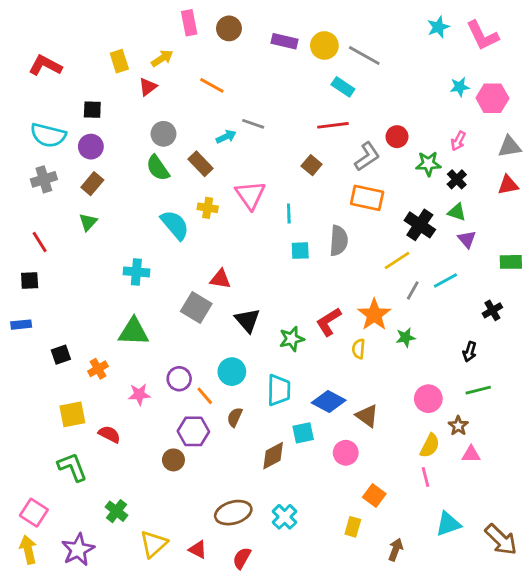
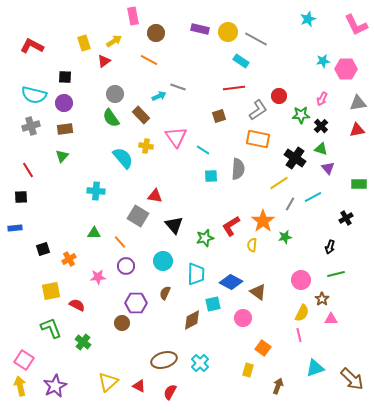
brown circle: (229, 28) -> (156, 33), moved
pink L-shape: (482, 36) -> (356, 25), moved
brown square: (312, 165) -> (219, 116), turned 32
brown rectangle: (92, 184) -> (65, 129), turned 42
cyan line: (289, 214) -> (203, 150), turned -56
green triangle: (134, 332) -> (94, 233), size x0.6
orange line: (205, 396) -> (120, 242), moved
green cross: (116, 511) -> (83, 342), moved

